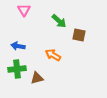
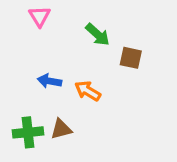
blue arrow: (18, 46) -> (50, 81), moved
green cross: (17, 69) -> (28, 132), moved

